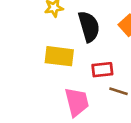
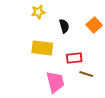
black semicircle: (89, 27) -> (64, 26), size x0.6

